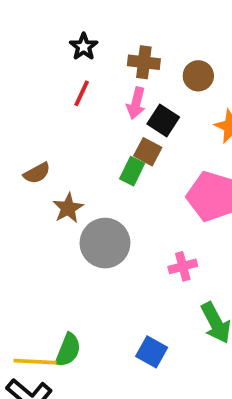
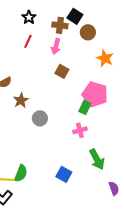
black square: (163, 121) -> (75, 16), moved
green rectangle: (132, 171) -> (85, 107), moved
gray circle: (105, 243) -> (40, 118), size x0.6

